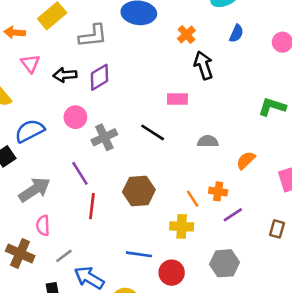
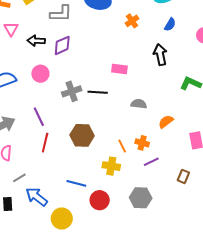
black arrow: (203, 65) -> (160, 55), moved
black line: (153, 132) -> (98, 92), turned -36
gray cross: (104, 137) -> (72, 91), moved

